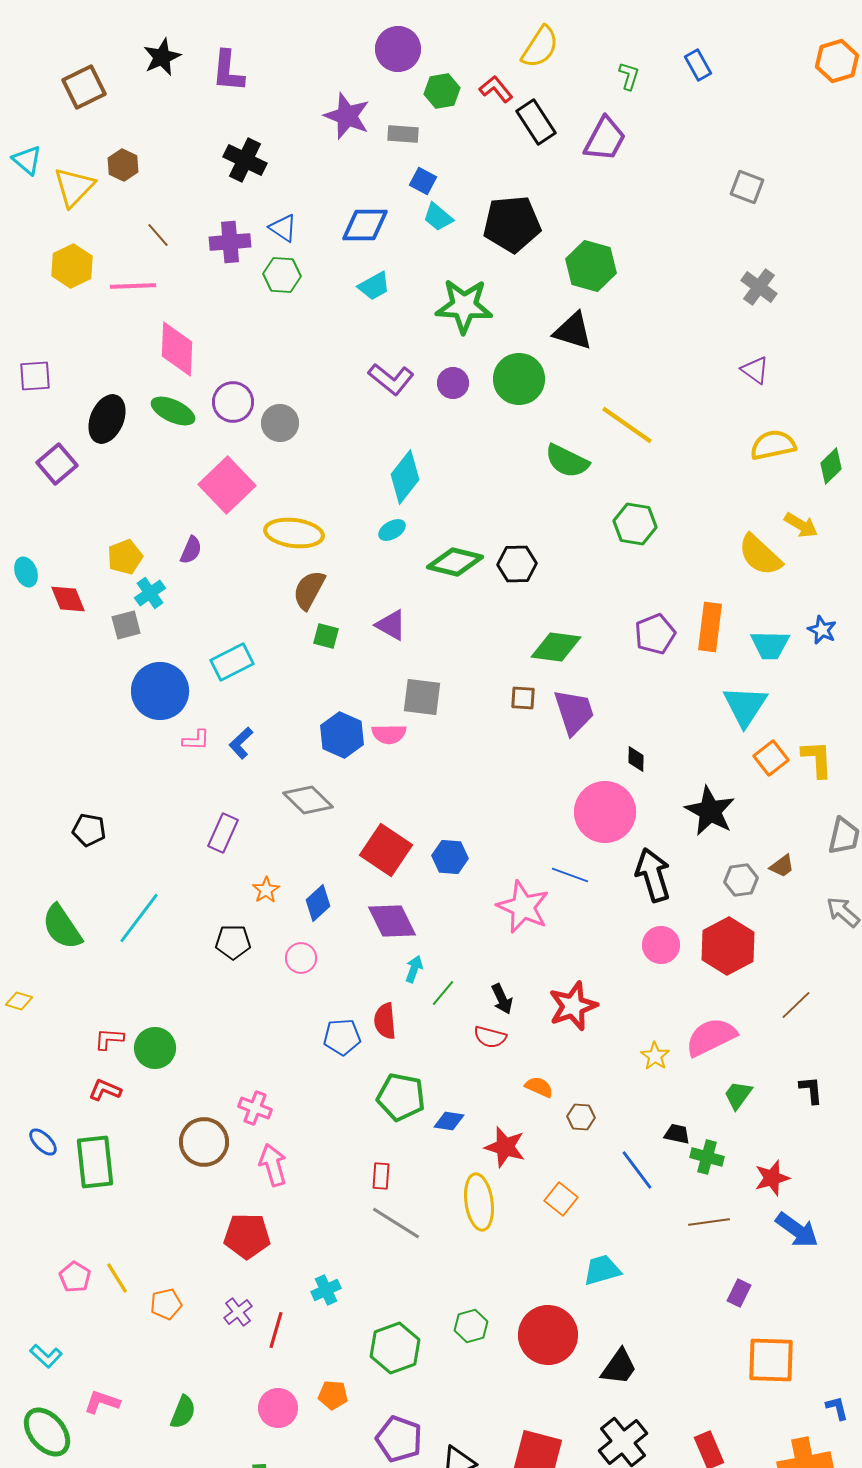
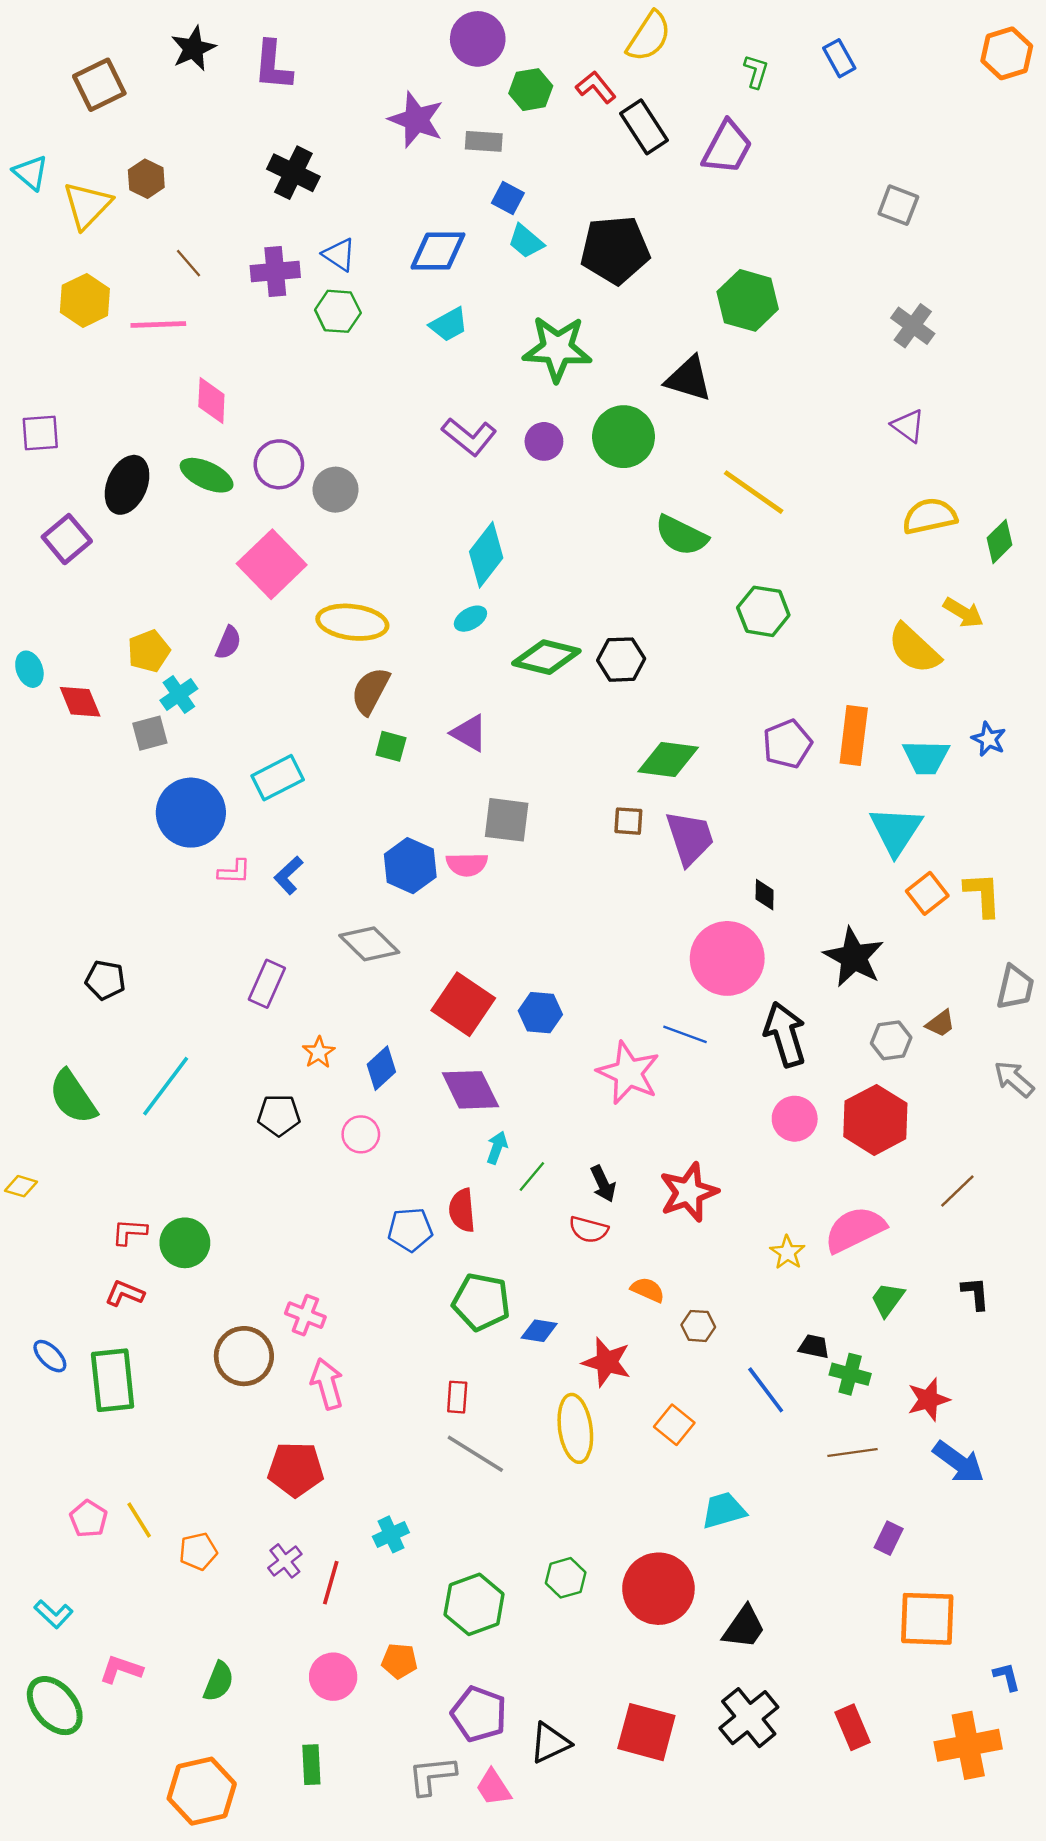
green hexagon: (591, 266) -> (748, 300), moved
pink diamond: (177, 349) -> (211, 400), size x0.7

